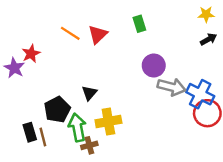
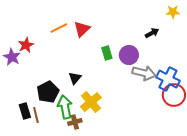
green rectangle: (139, 24) -> (107, 53), moved
orange line: (70, 33) -> (59, 28), turned -60
black arrow: (209, 39) -> (152, 33), moved
yellow cross: (108, 122) -> (91, 102), turned -30

